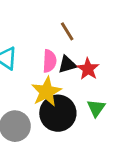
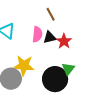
yellow star: (46, 92) -> (24, 66), moved, turned 30
black circle: (58, 113) -> (55, 79), moved

